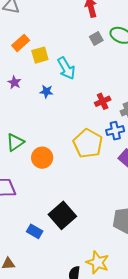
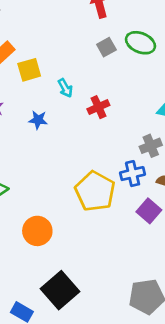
cyan arrow: (66, 68) -> (65, 88), size x0.6
red cross: (103, 101) -> (98, 107), moved
orange circle: (42, 158) -> (37, 231), moved

